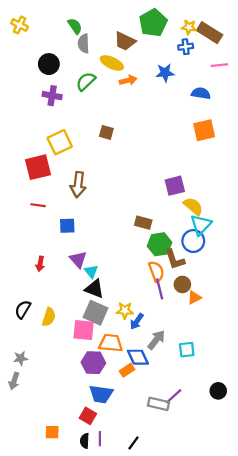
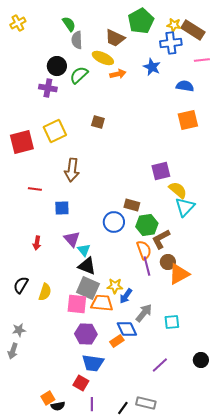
yellow cross: (20, 25) -> (18, 23), turned 35
blue cross: (186, 47) -> (171, 43), size x1.5
black circle: (49, 64) -> (57, 66), moved
blue star: (165, 73) -> (152, 67), turned 30
red square: (38, 167) -> (22, 142), moved
blue circle: (193, 241) -> (114, 222), moved
brown L-shape: (175, 259) -> (161, 239), turned 80
orange triangle: (194, 297) -> (179, 274), size x1.6
orange trapezoid: (111, 343) -> (102, 303), moved
gray rectangle: (159, 404) -> (146, 403), moved
orange square: (52, 432) -> (48, 398), turned -32
black semicircle: (85, 441) -> (58, 406), moved, turned -104

